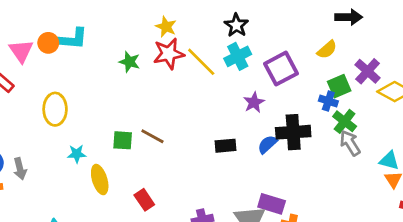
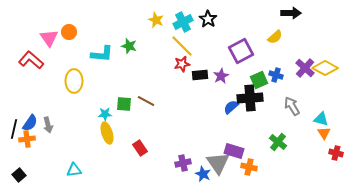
cyan L-shape: (73, 39) -> (102, 54), moved
red star: (169, 54) -> (182, 64), moved, size x0.7
cyan cross: (238, 56) -> (183, 22), moved
purple cross: (368, 71) -> (305, 68), moved
green square: (339, 86) -> (259, 80), moved
green cross: (345, 121) -> (278, 142), moved
black rectangle: (226, 146) -> (200, 75), moved
cyan star: (77, 154) -> (105, 114), moved

